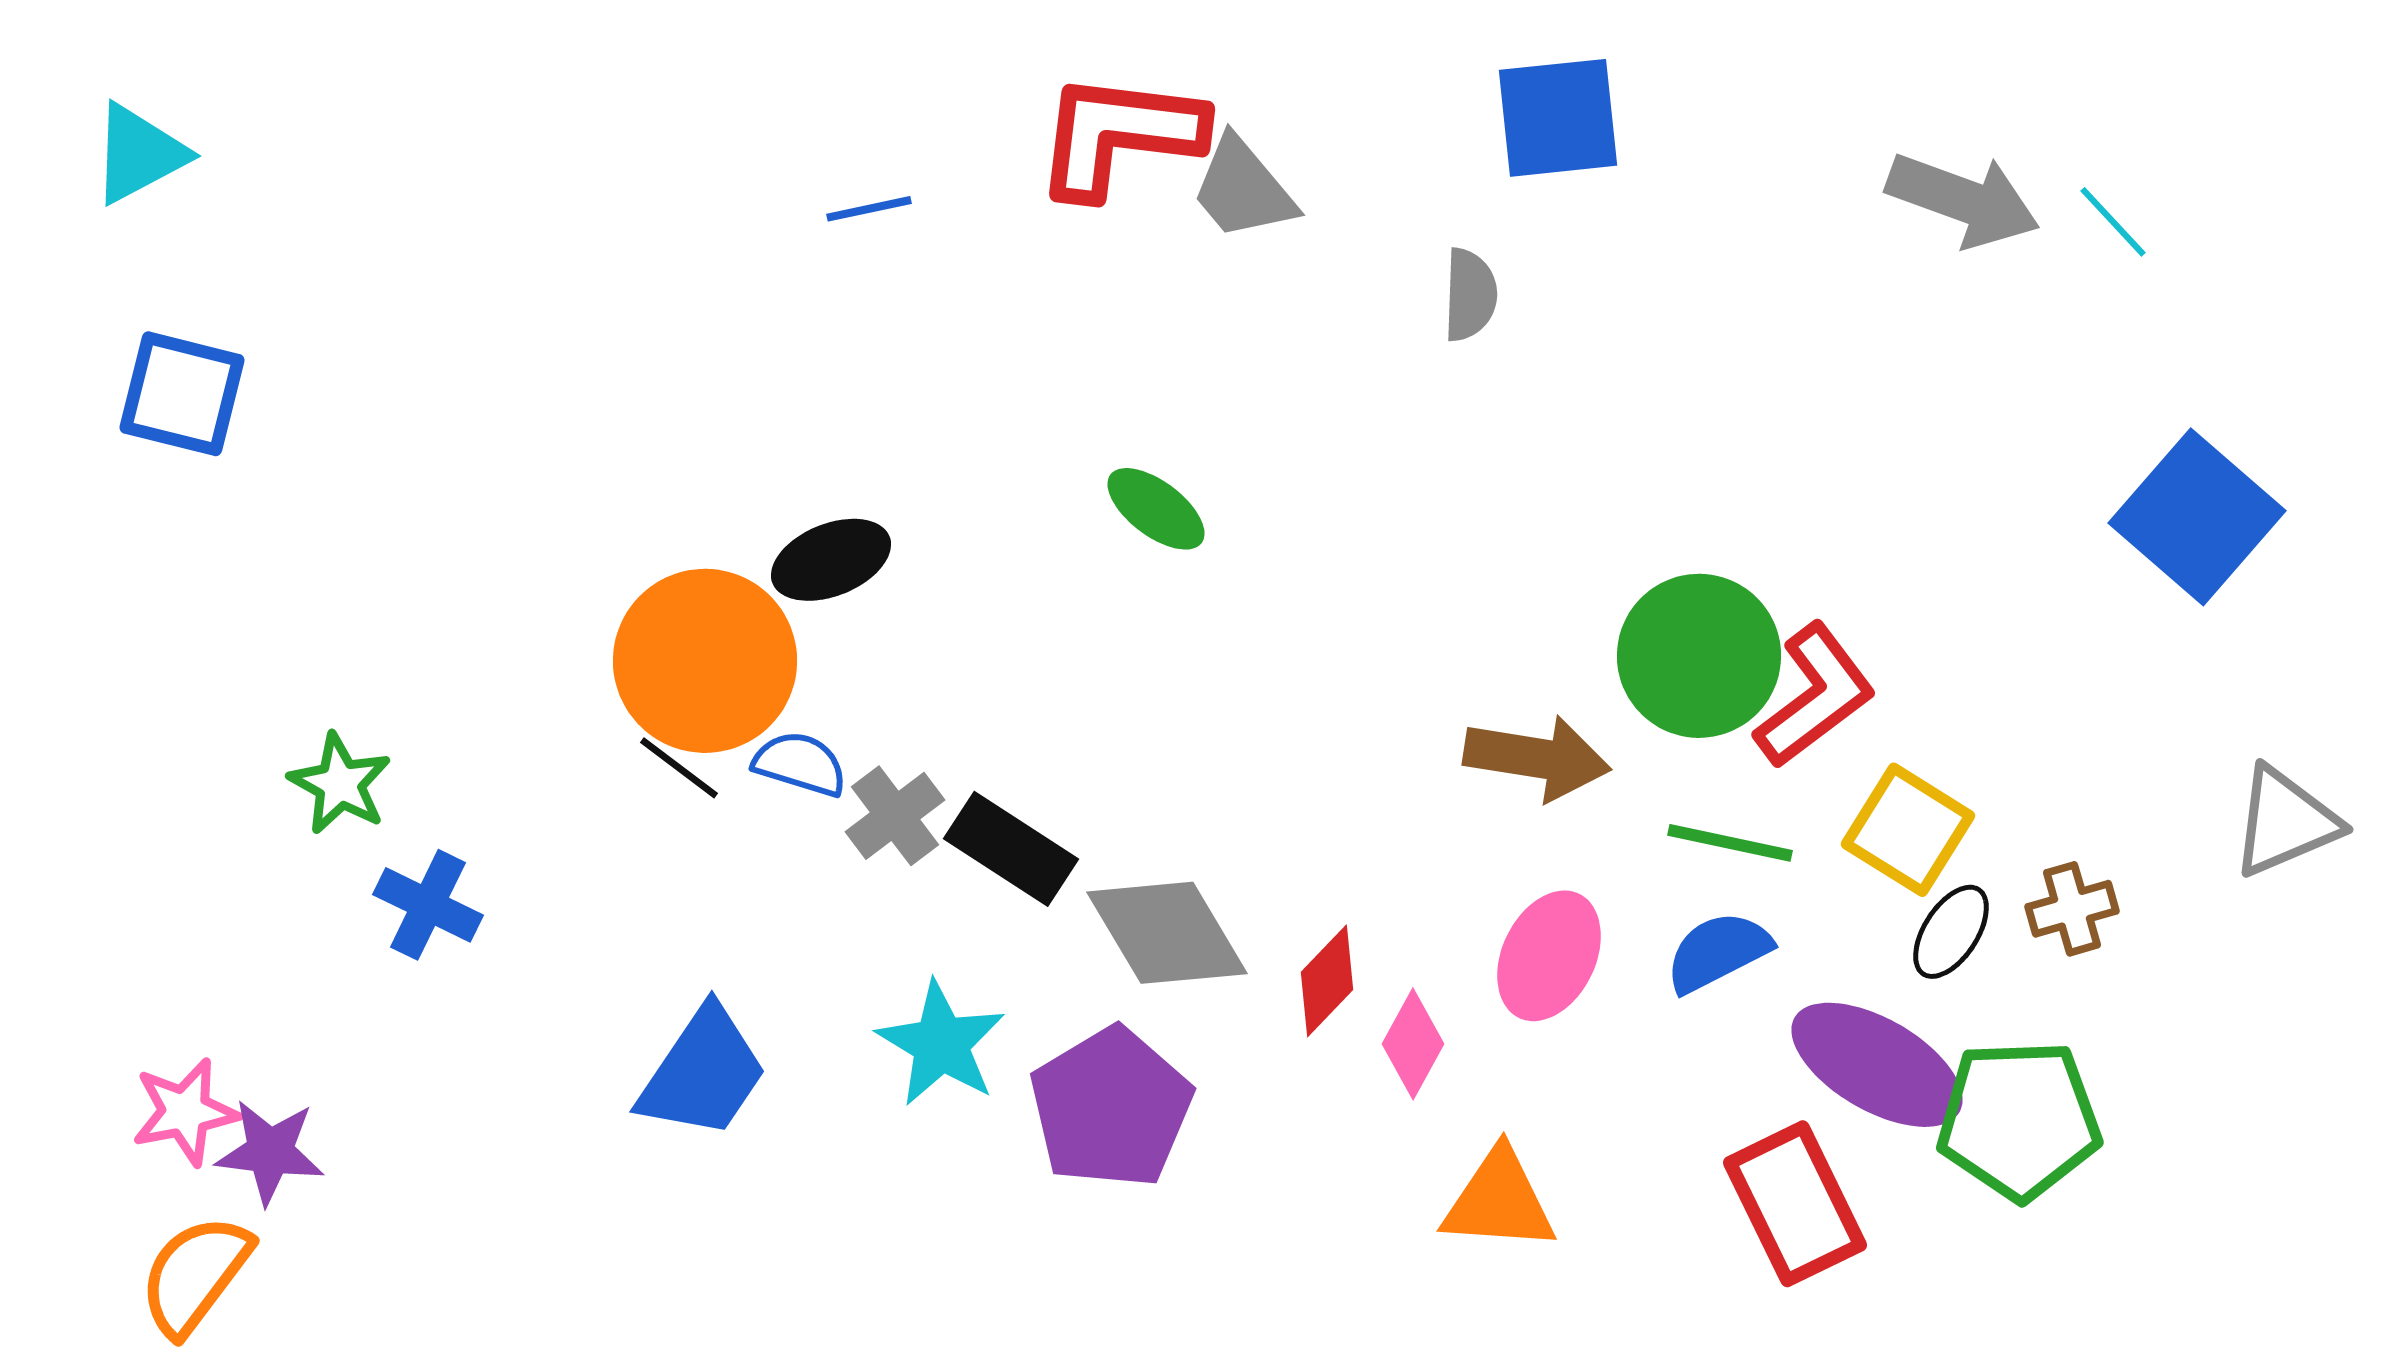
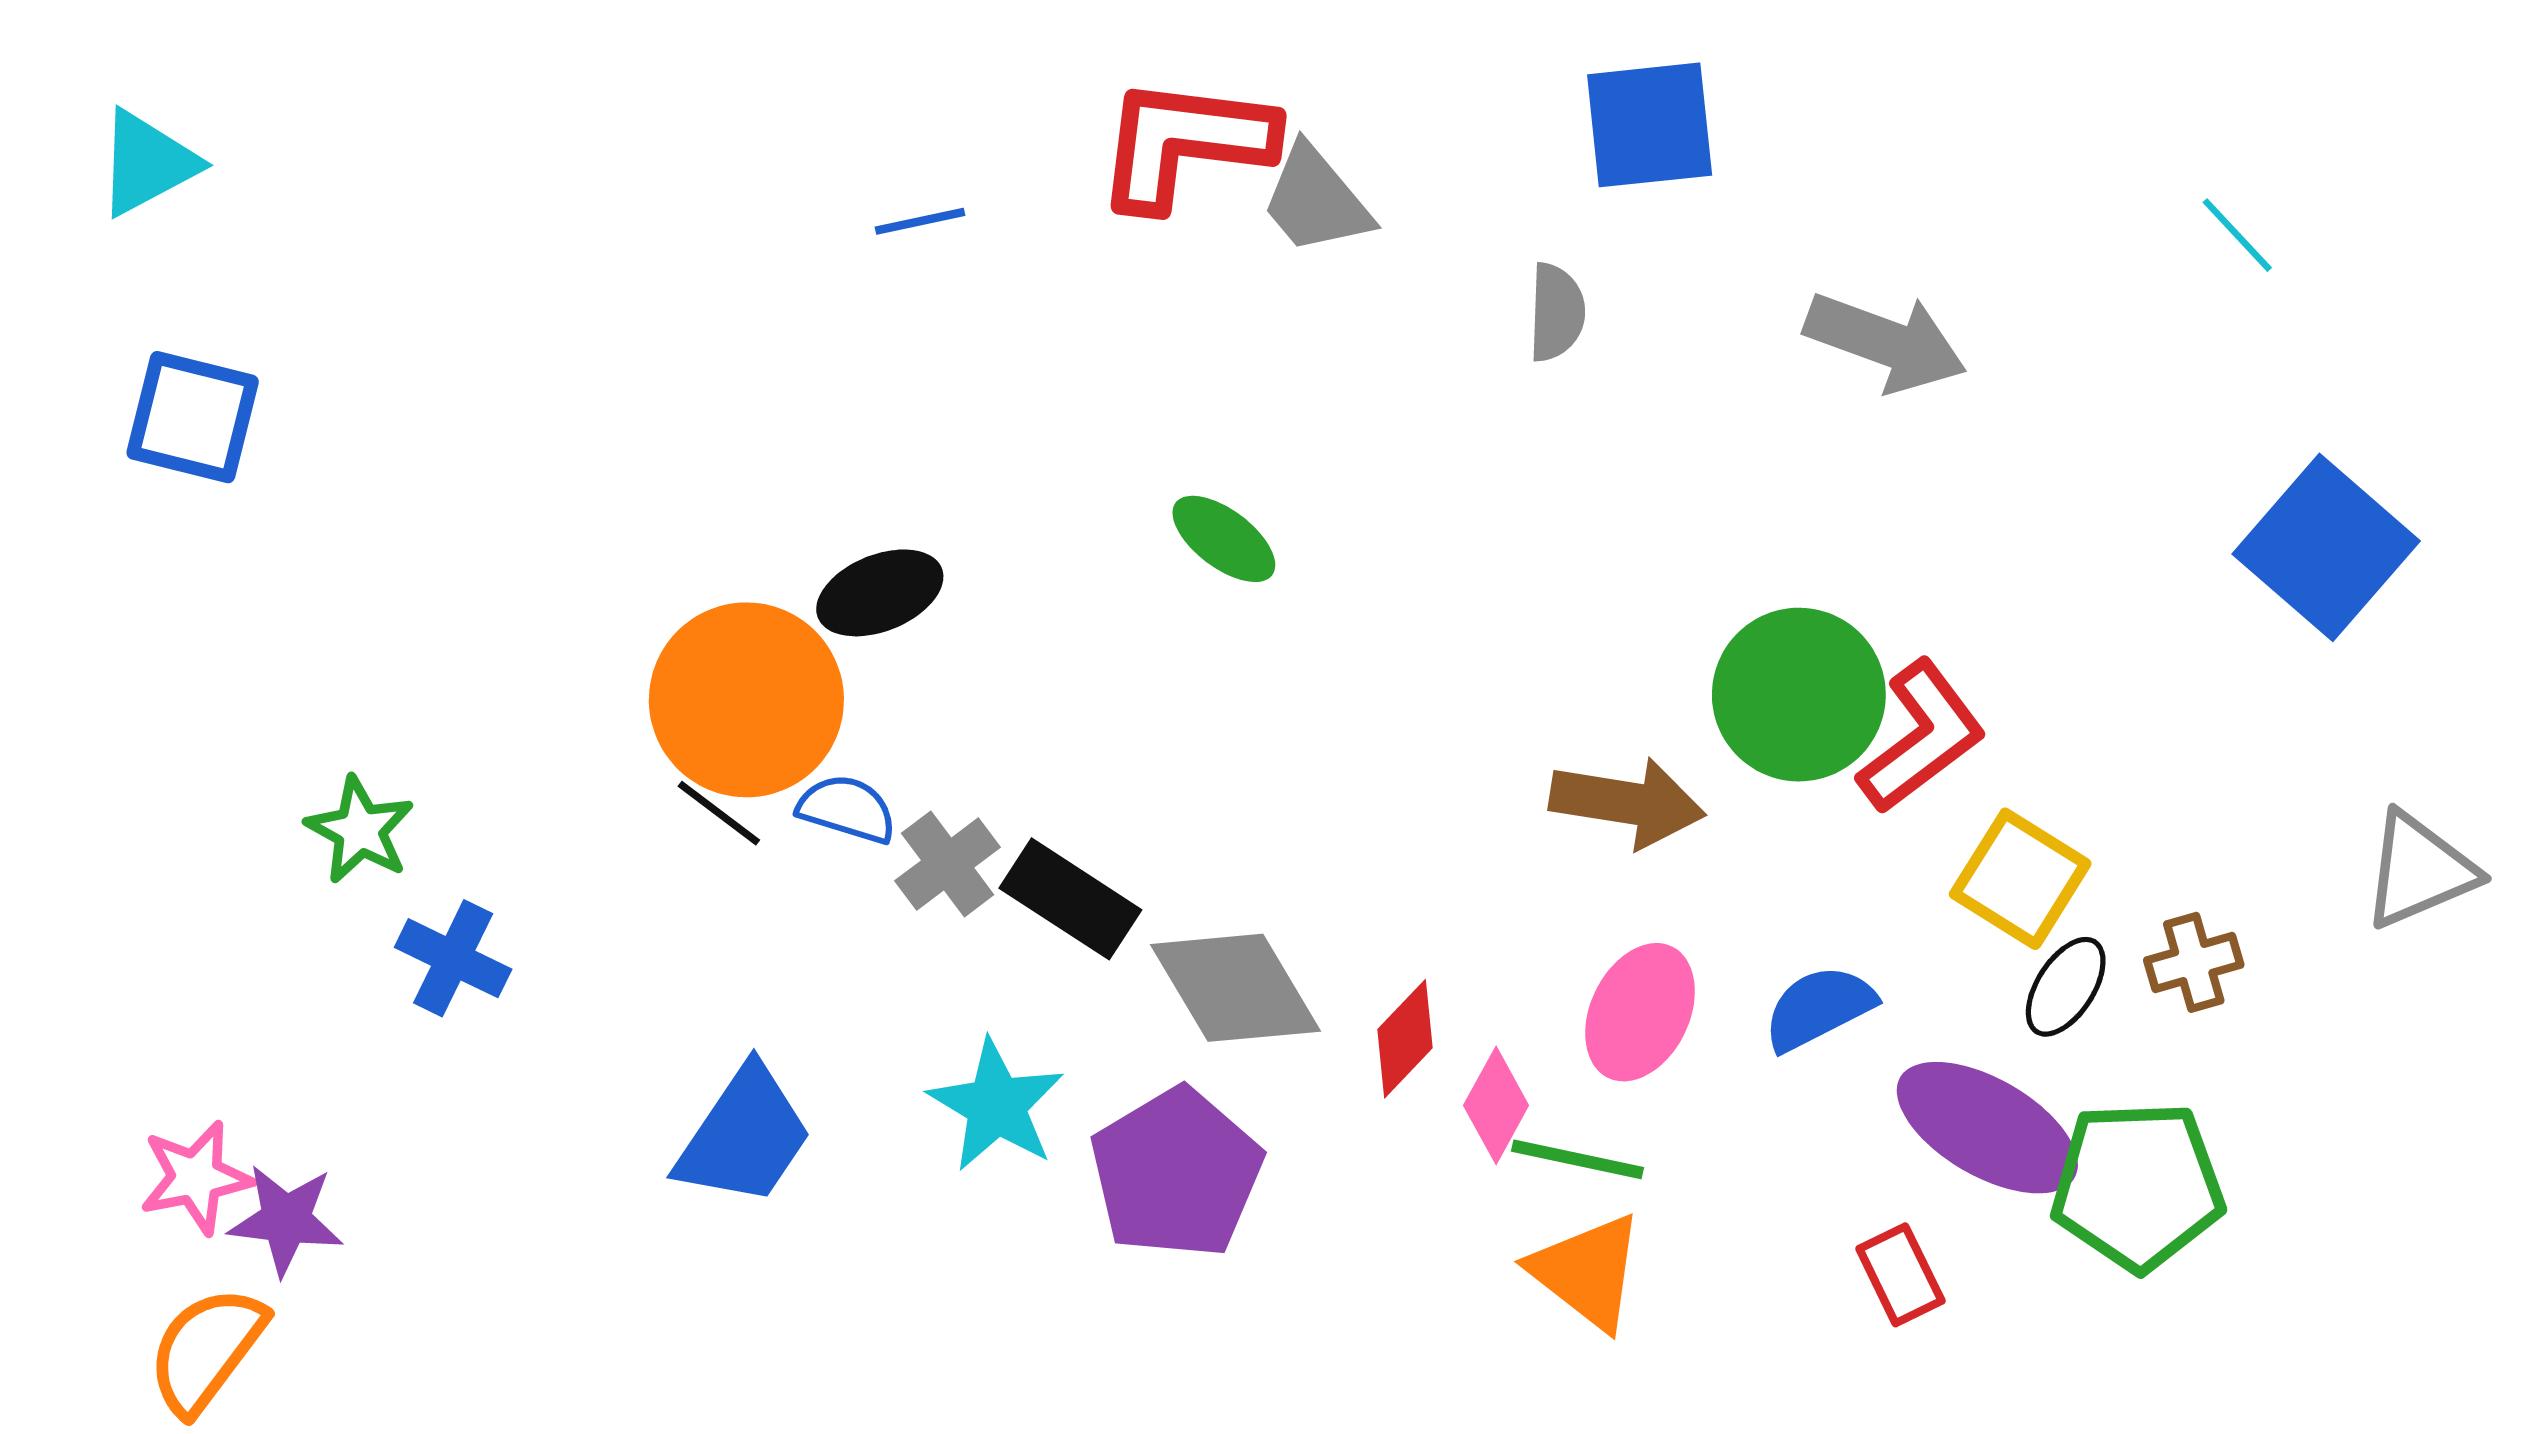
gray arrow: (1963, 200) -> (1886, 342), moved
green line: (1730, 843) -> (1578, 1159), moved
orange triangle: (1499, 1201) -> (1587, 1272), turned 34
red rectangle: (1795, 1204) -> (1900, 1275), size x0.6

